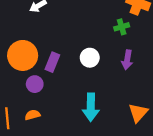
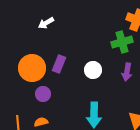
green cross: (122, 27) -> (122, 42), size x1.5
purple rectangle: (52, 62) -> (59, 64), moved

